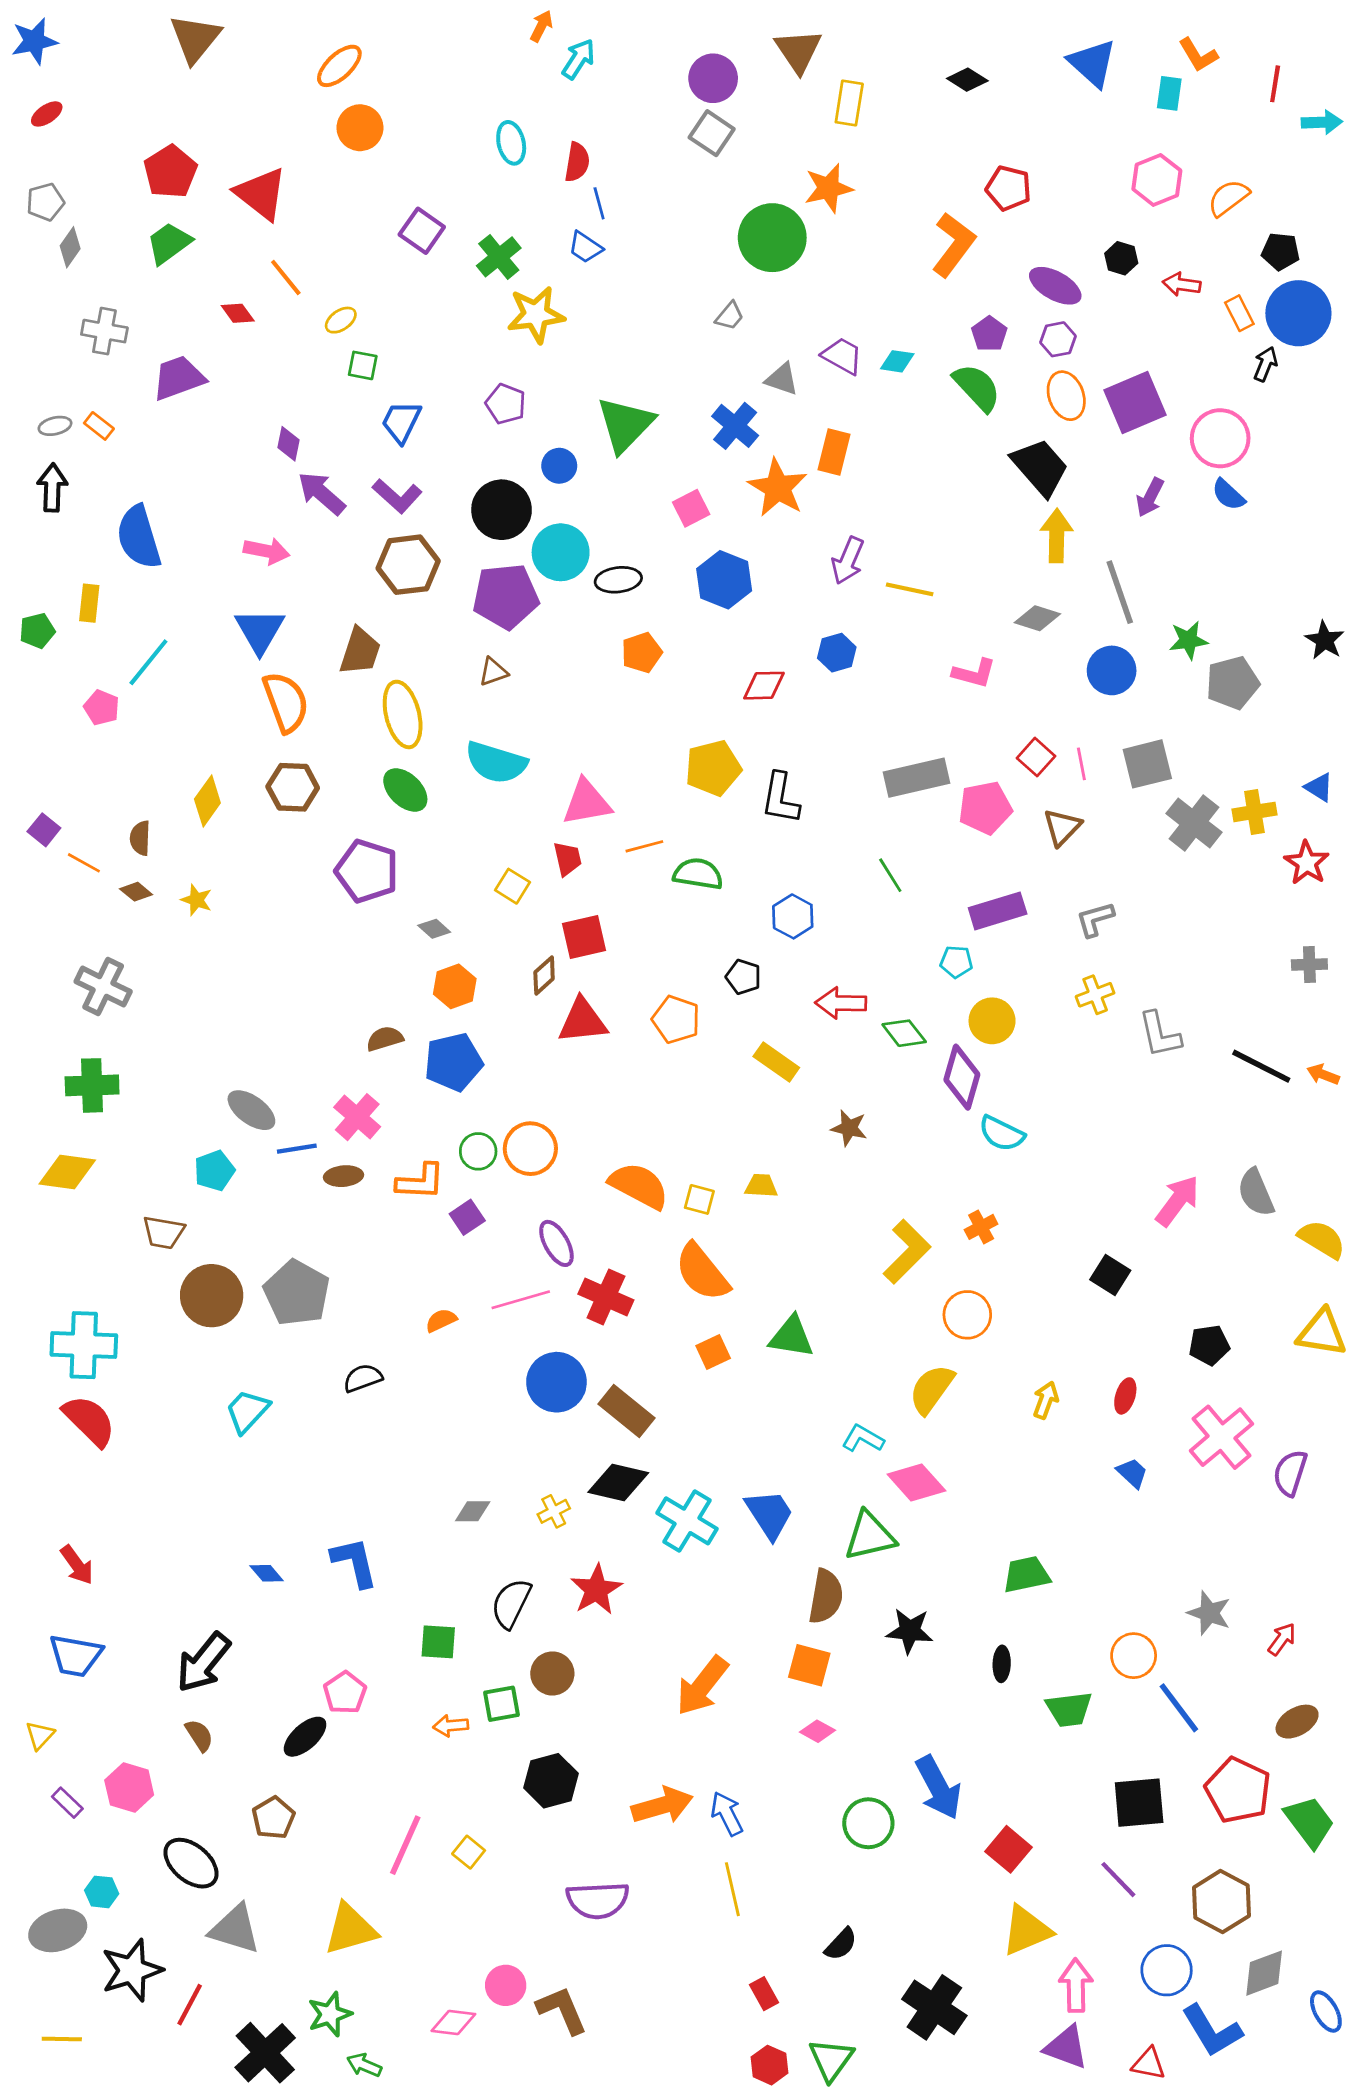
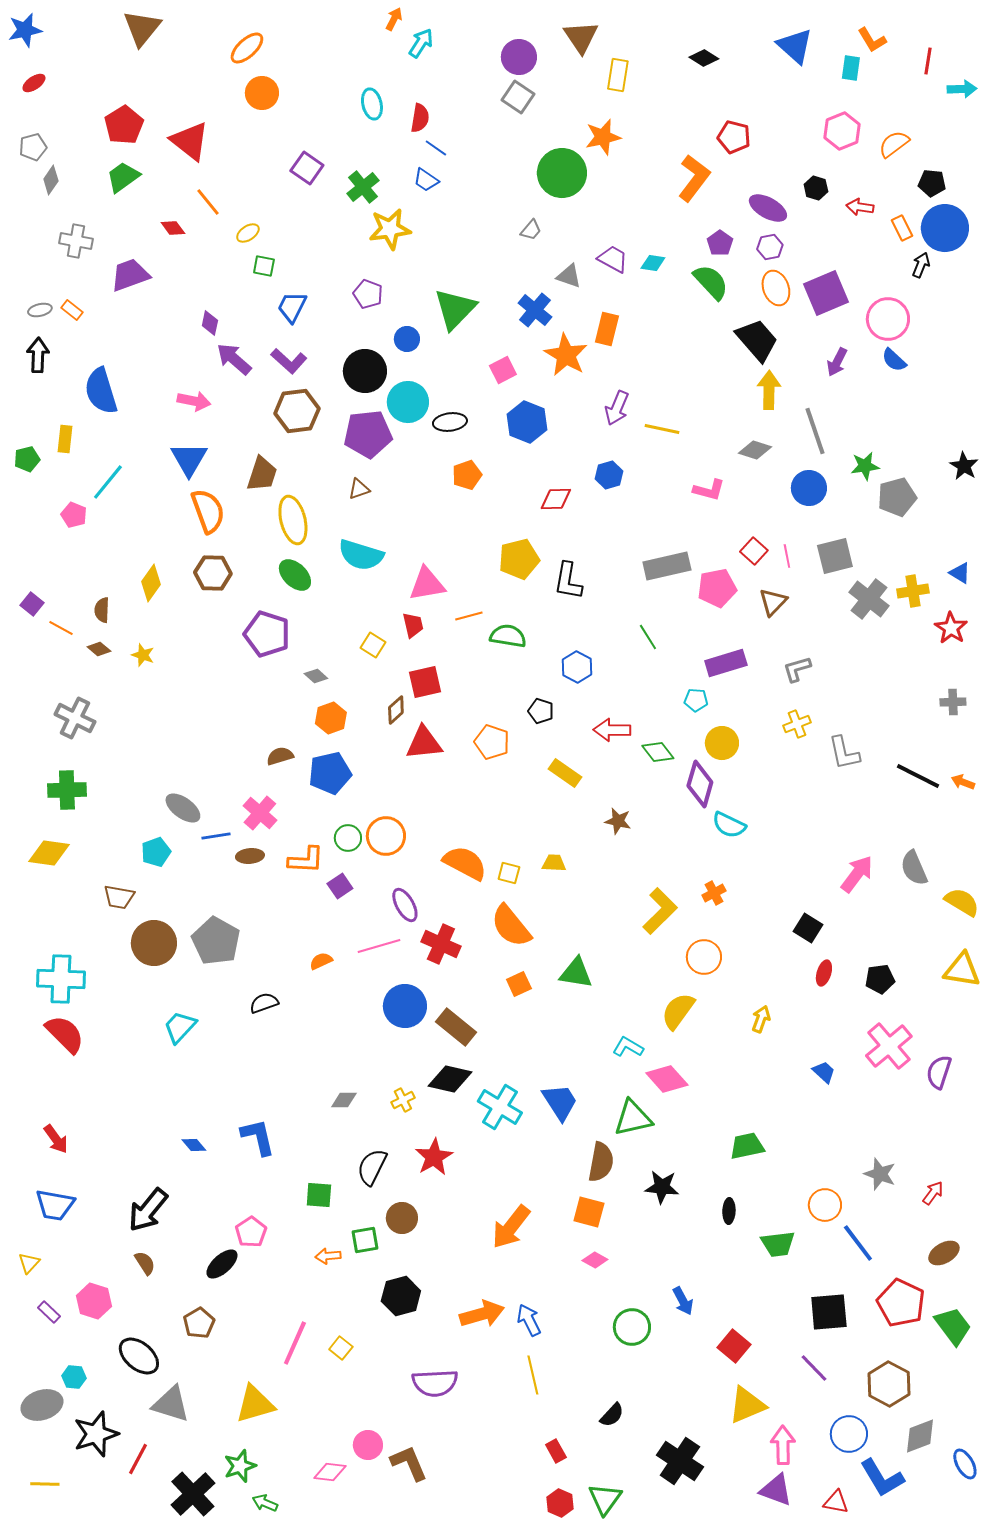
blue line: (599, 203) -> (436, 148), turned -40
red ellipse: (1125, 1396) -> (824, 973), moved
blue arrow: (938, 1788) -> (683, 1301), size x0.6

